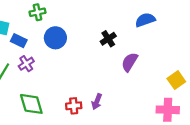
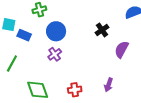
purple cross: (26, 64) -> (55, 54), moved
purple arrow: (97, 102) -> (109, 85), moved

